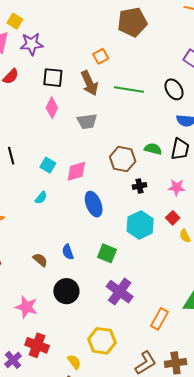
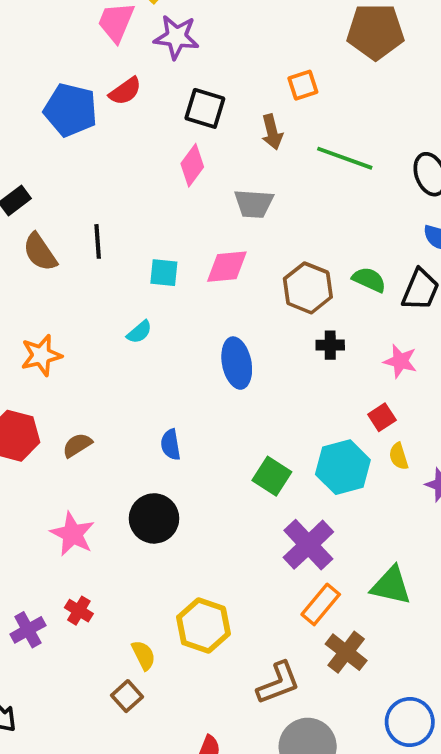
brown arrow: (89, 83) -> (272, 132), size x0.7
cyan square: (48, 165) -> (164, 273), turned -35
pink diamond: (76, 171) -> (227, 267), moved
cyan hexagon: (140, 225) -> (343, 467), moved
green square: (107, 253) -> (272, 476), moved
brown semicircle: (40, 260) -> (77, 445), moved, turned -84
purple cross: (120, 292) -> (308, 545), moved
red cross: (37, 345) -> (79, 611), size x0.6
brown cross: (176, 363) -> (346, 652), moved, turned 35

